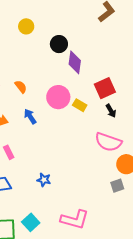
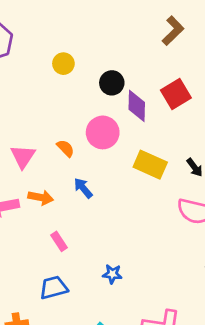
red square: (105, 88) -> (176, 94), moved
pink circle: (58, 97) -> (103, 132), moved
yellow rectangle: (80, 105) -> (150, 165), size x1.6

